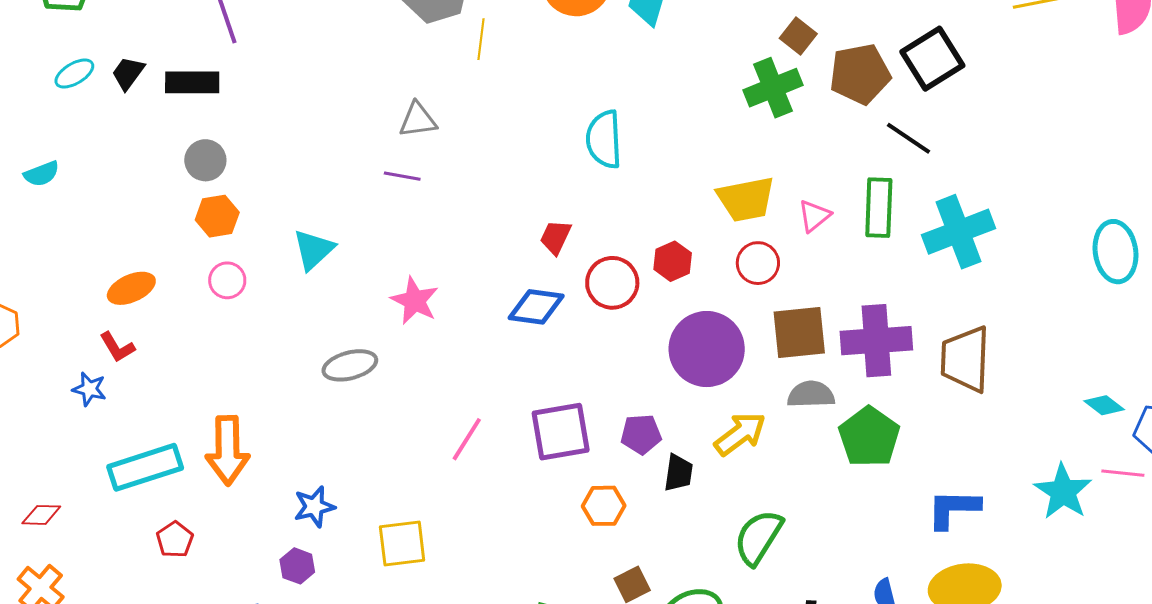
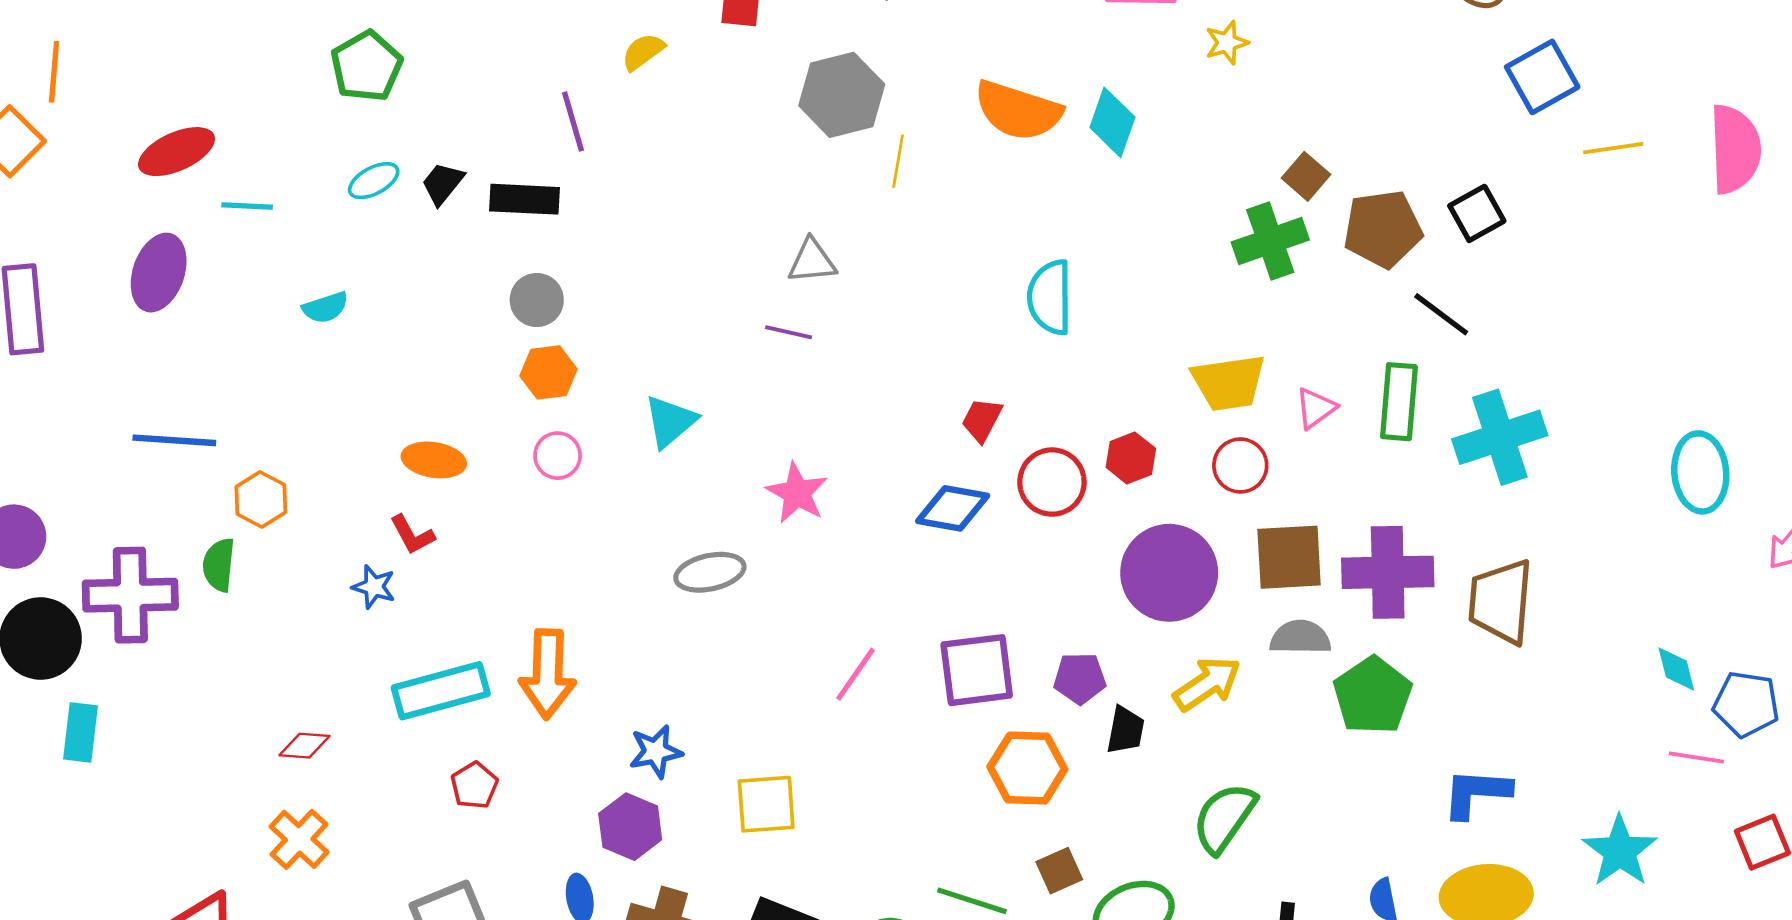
black square: (932, 59) -> (1477, 213), size x0.7
orange ellipse: (131, 288) -> (434, 460), turned 30
cyan diamond: (1104, 405) -> (1676, 669), turned 36
cyan star: (1063, 492) -> (1620, 851), moved
orange hexagon: (604, 506) -> (1027, 768), size x1.4
purple hexagon: (297, 566) -> (630, 827), size x1.4

